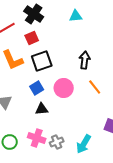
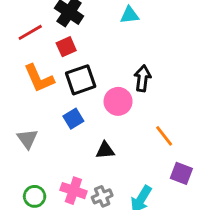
orange line: (95, 87) -> (164, 136), moved
pink circle: (64, 88) -> (118, 101), moved
black triangle: (42, 109) -> (105, 150), moved

